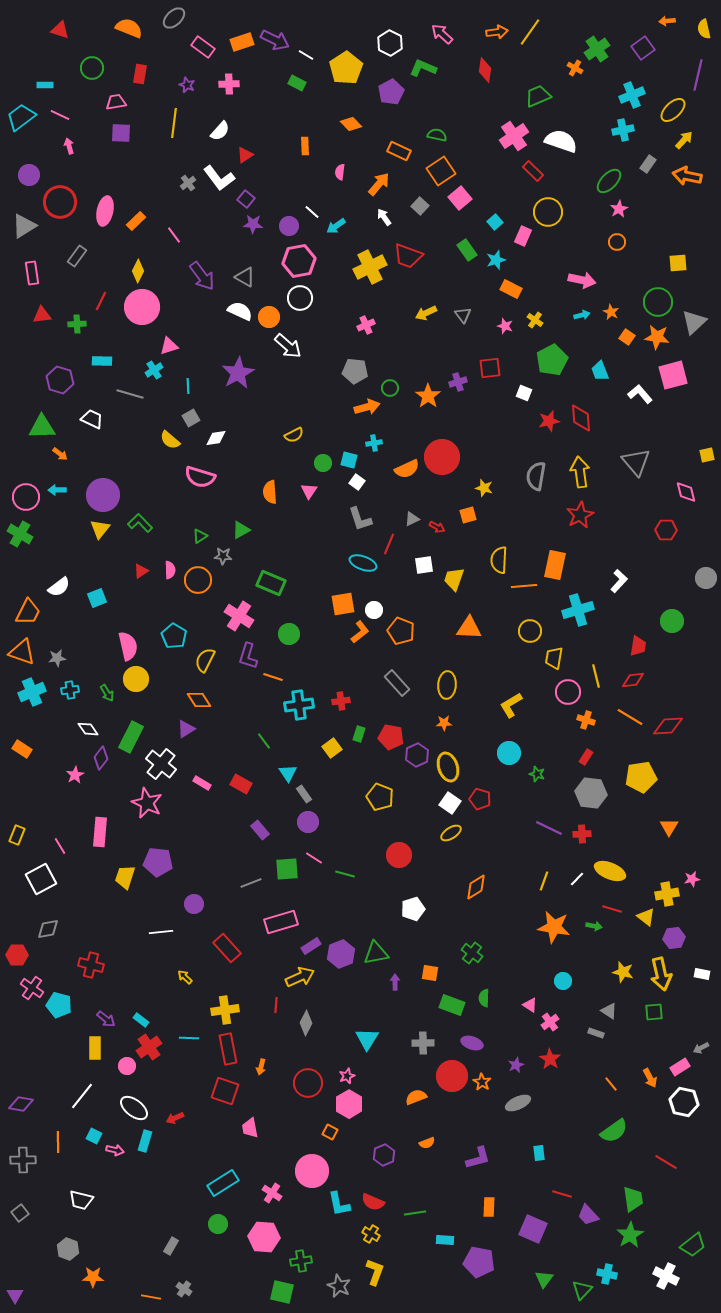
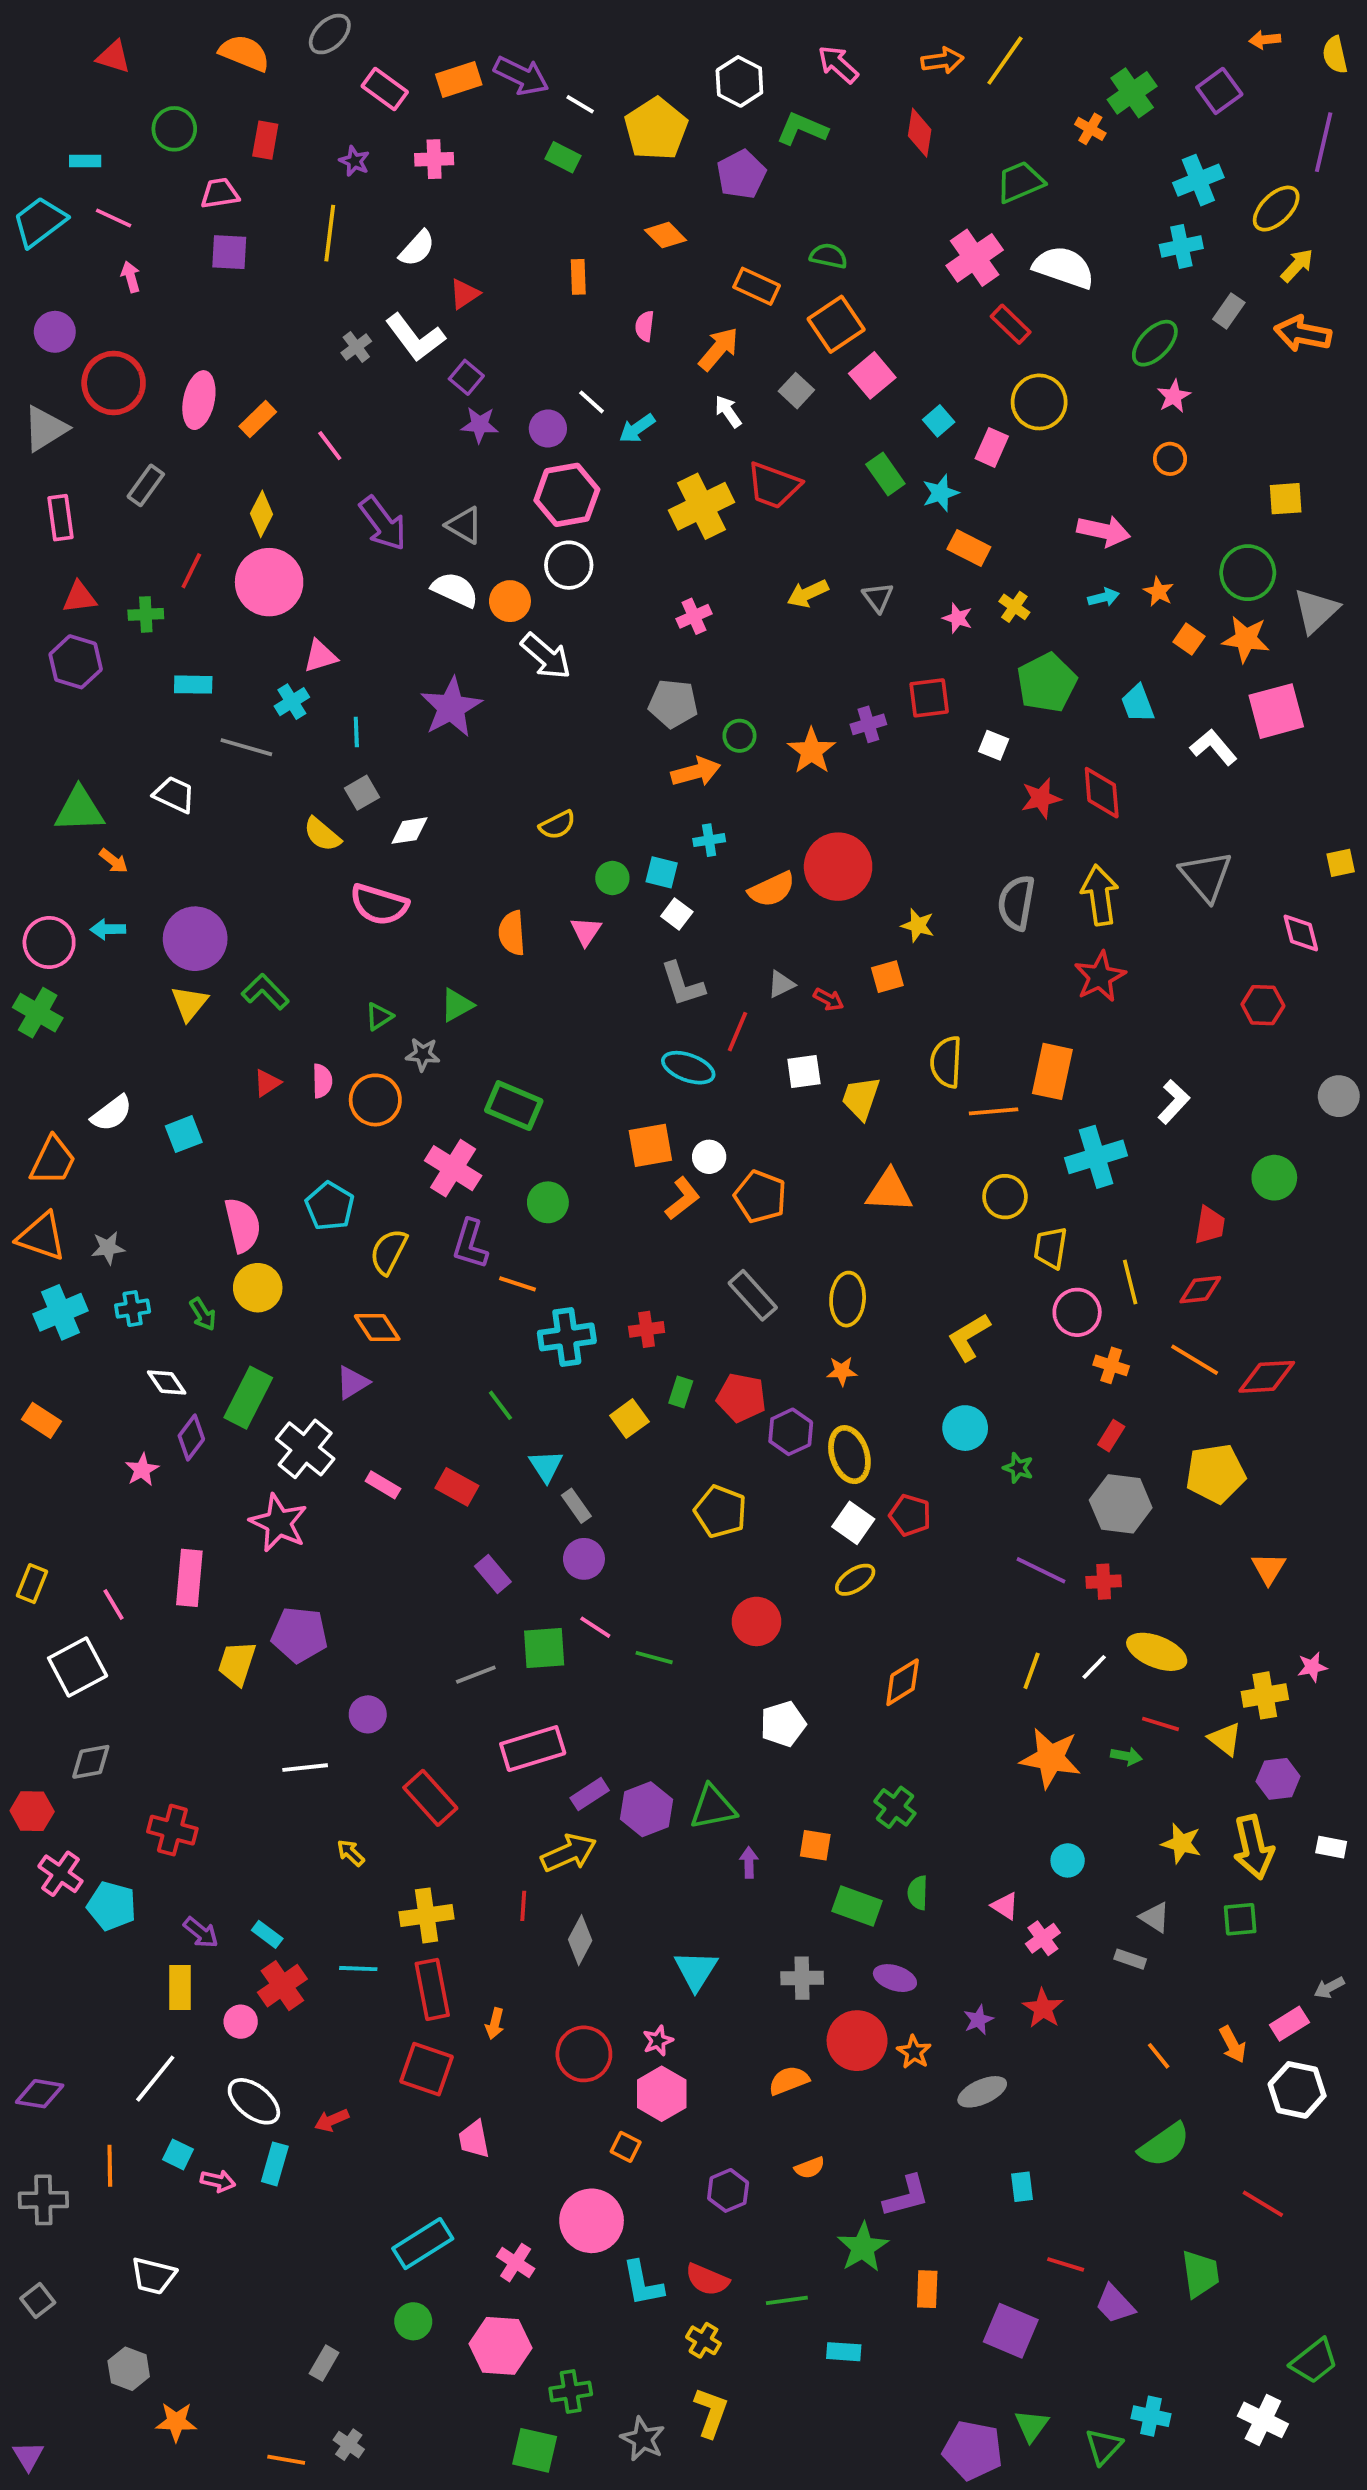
purple hexagon: (60, 380) -> (76, 662), moved
green star: (630, 1235) -> (863, 2247), moved
purple pentagon: (479, 1262) -> (973, 2450), moved

